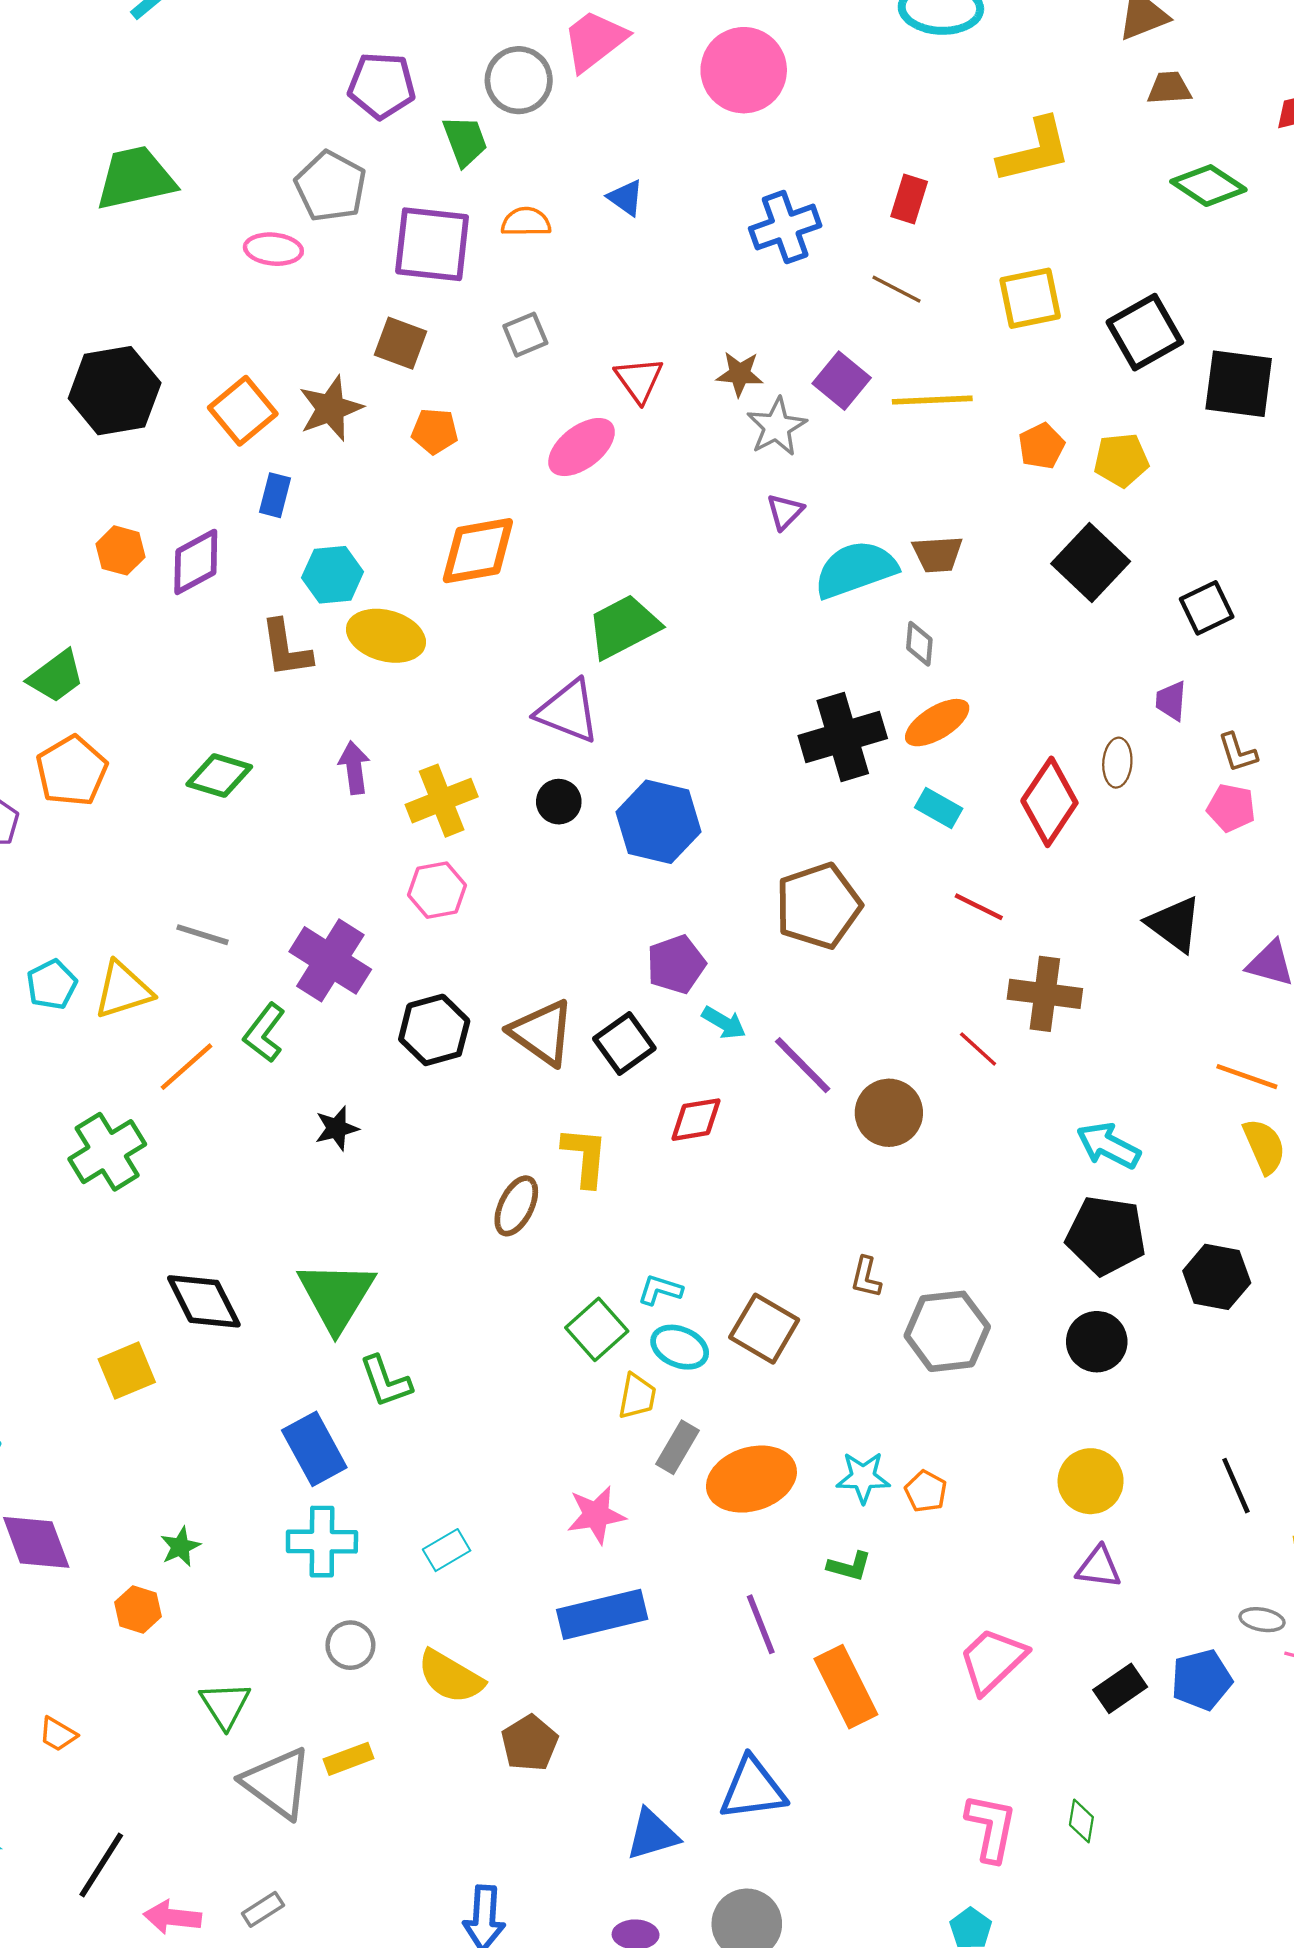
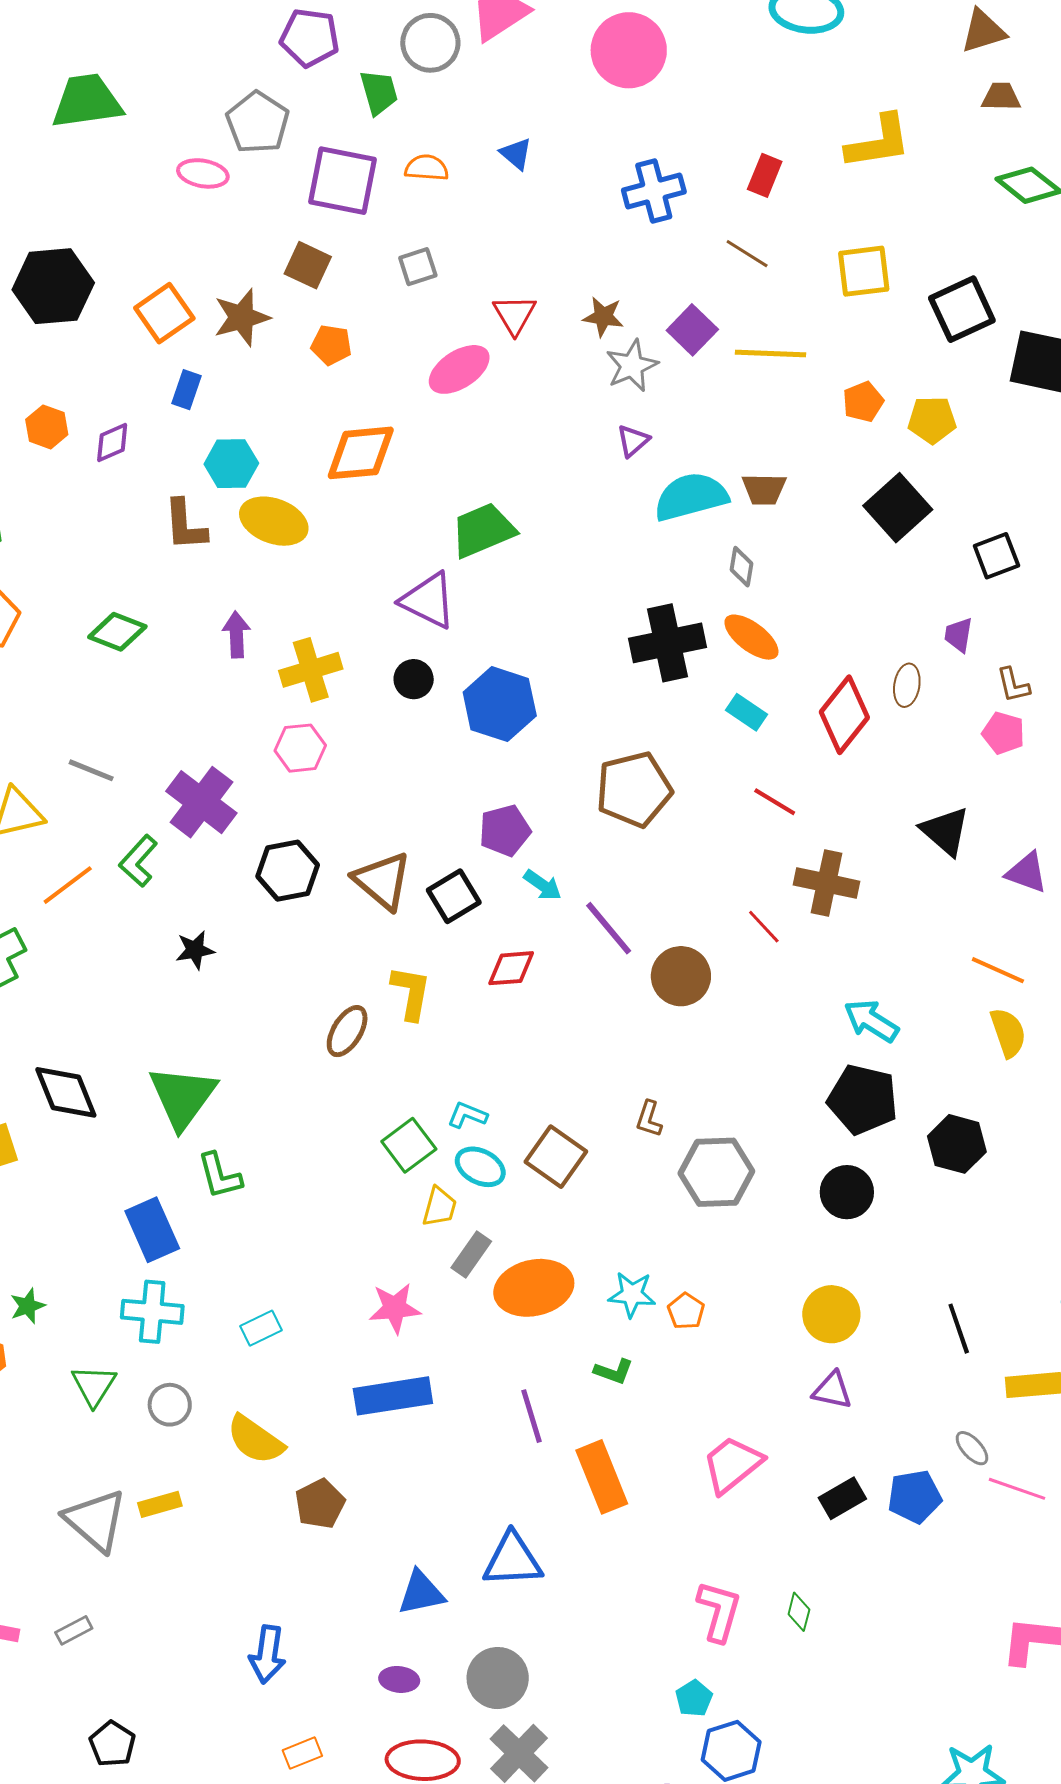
purple diamond: (196, 562) -> (112, 443), size x0.7
orange ellipse: (937, 723) -> (751, 637), turned 64
gray ellipse: (1262, 1620) -> (972, 1448), turned 33
green triangle: (225, 1705) -> (94, 1385), moved

